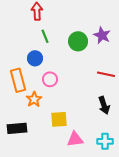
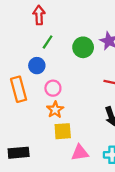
green line: (45, 36) -> (48, 42), turned 56
orange star: (34, 99) -> (55, 110), moved
black rectangle: (17, 128) -> (19, 153), moved

